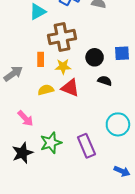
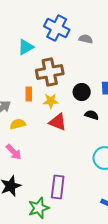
yellow semicircle: (46, 90) -> (18, 124), moved
green star: (51, 143) -> (39, 208), moved
purple rectangle: (86, 146) -> (58, 187), moved, turned 30

